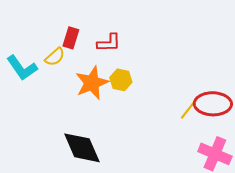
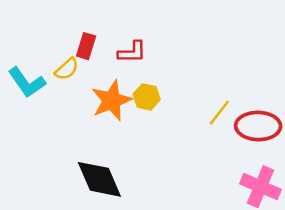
yellow line: (189, 109) -> (219, 113), moved

